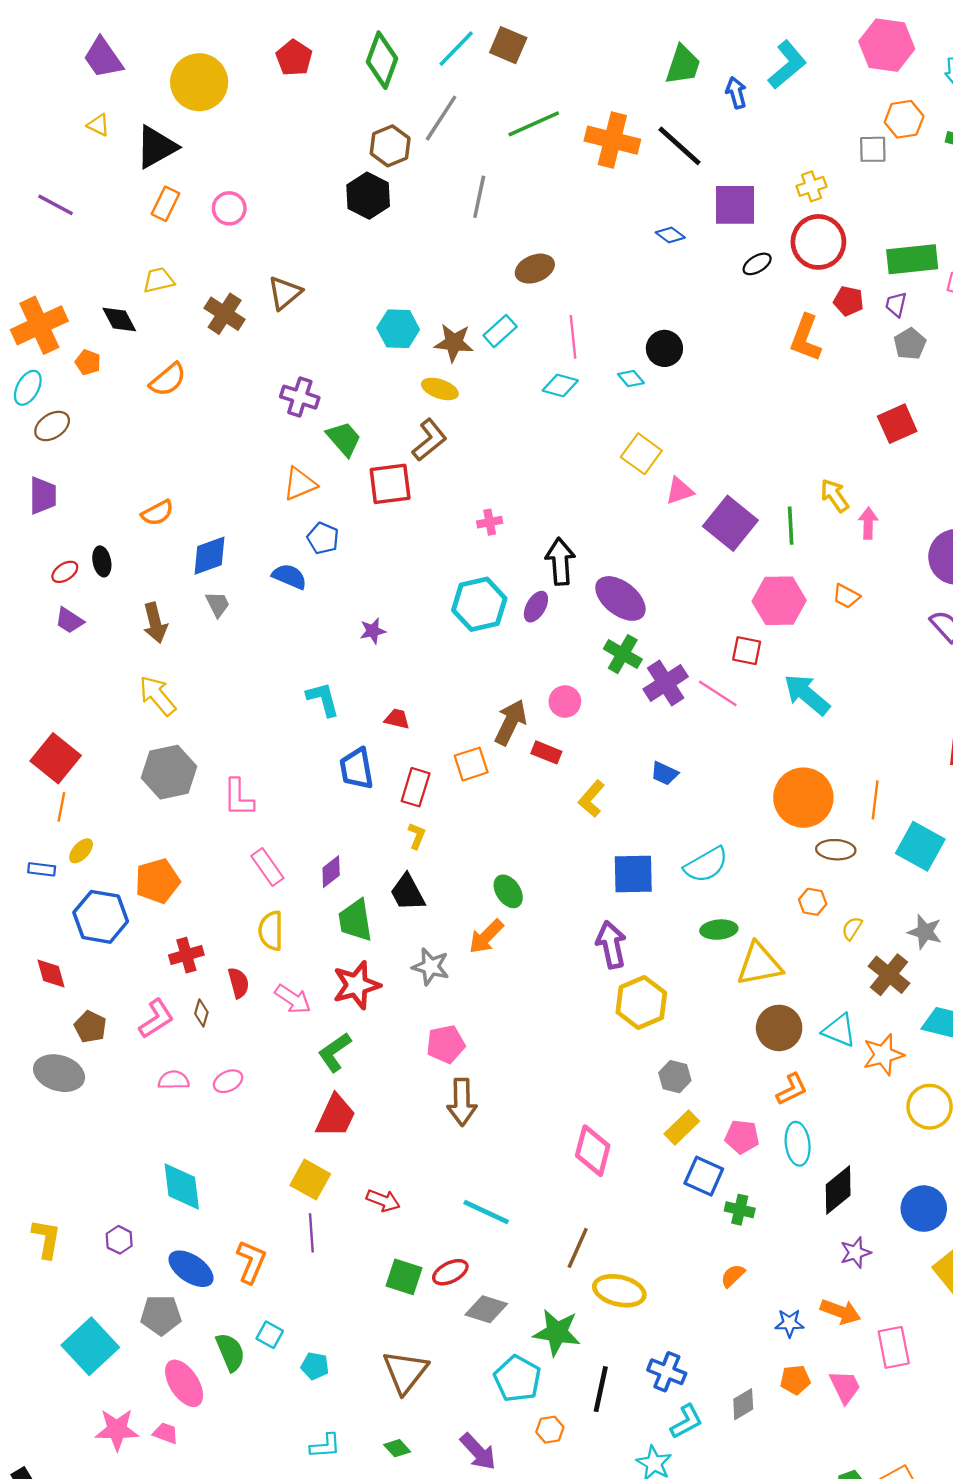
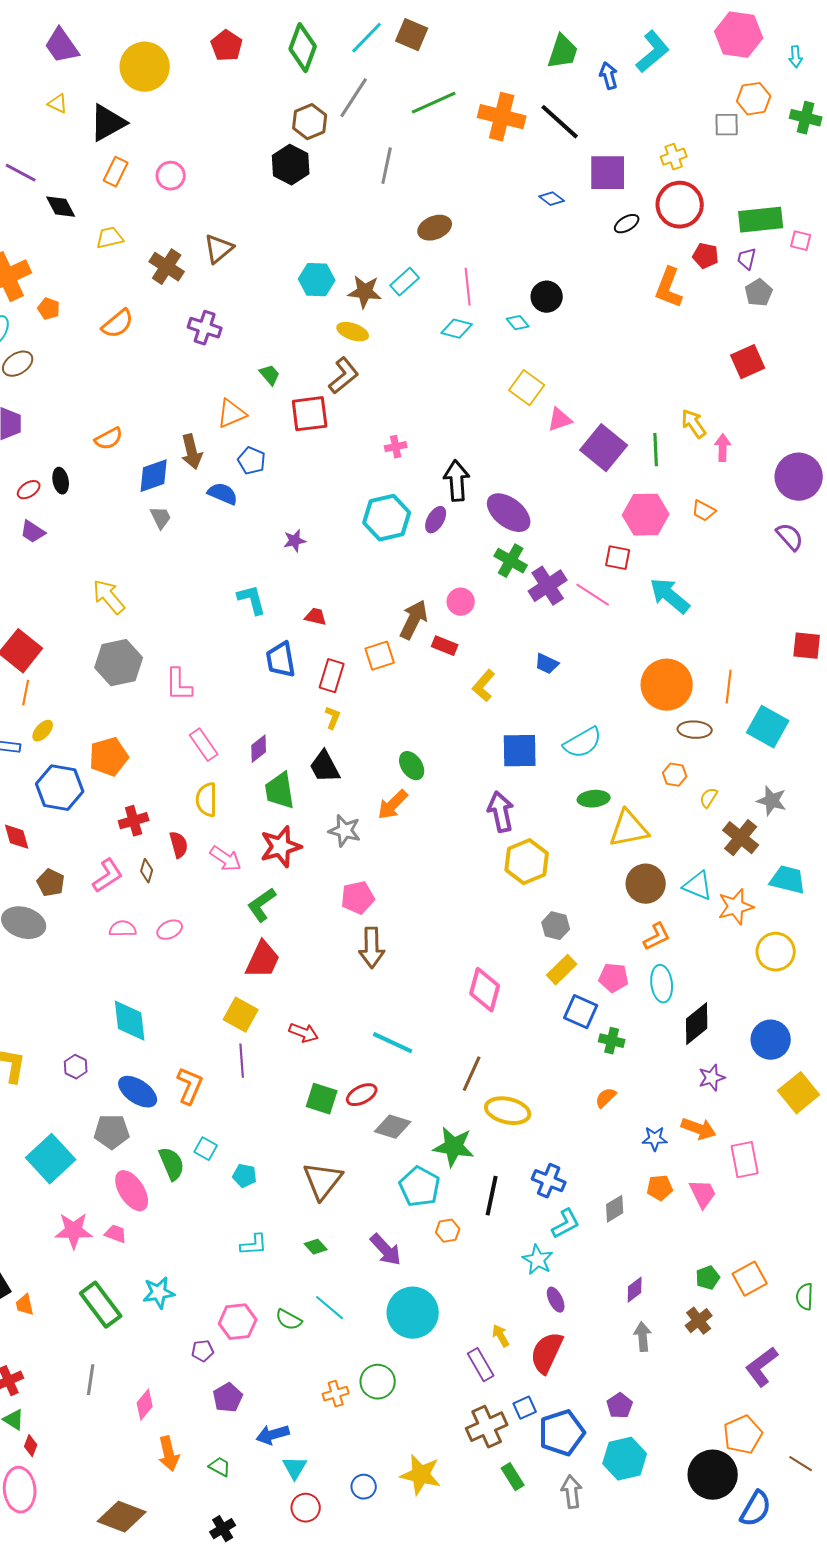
black diamond: (119, 319) -> (61, 207), moved
purple cross: (300, 397) -> (205, 328), moved
green trapezoid: (344, 439) -> (270, 375), size x0.7
brown arrow: (155, 623) -> (192, 452), moved

